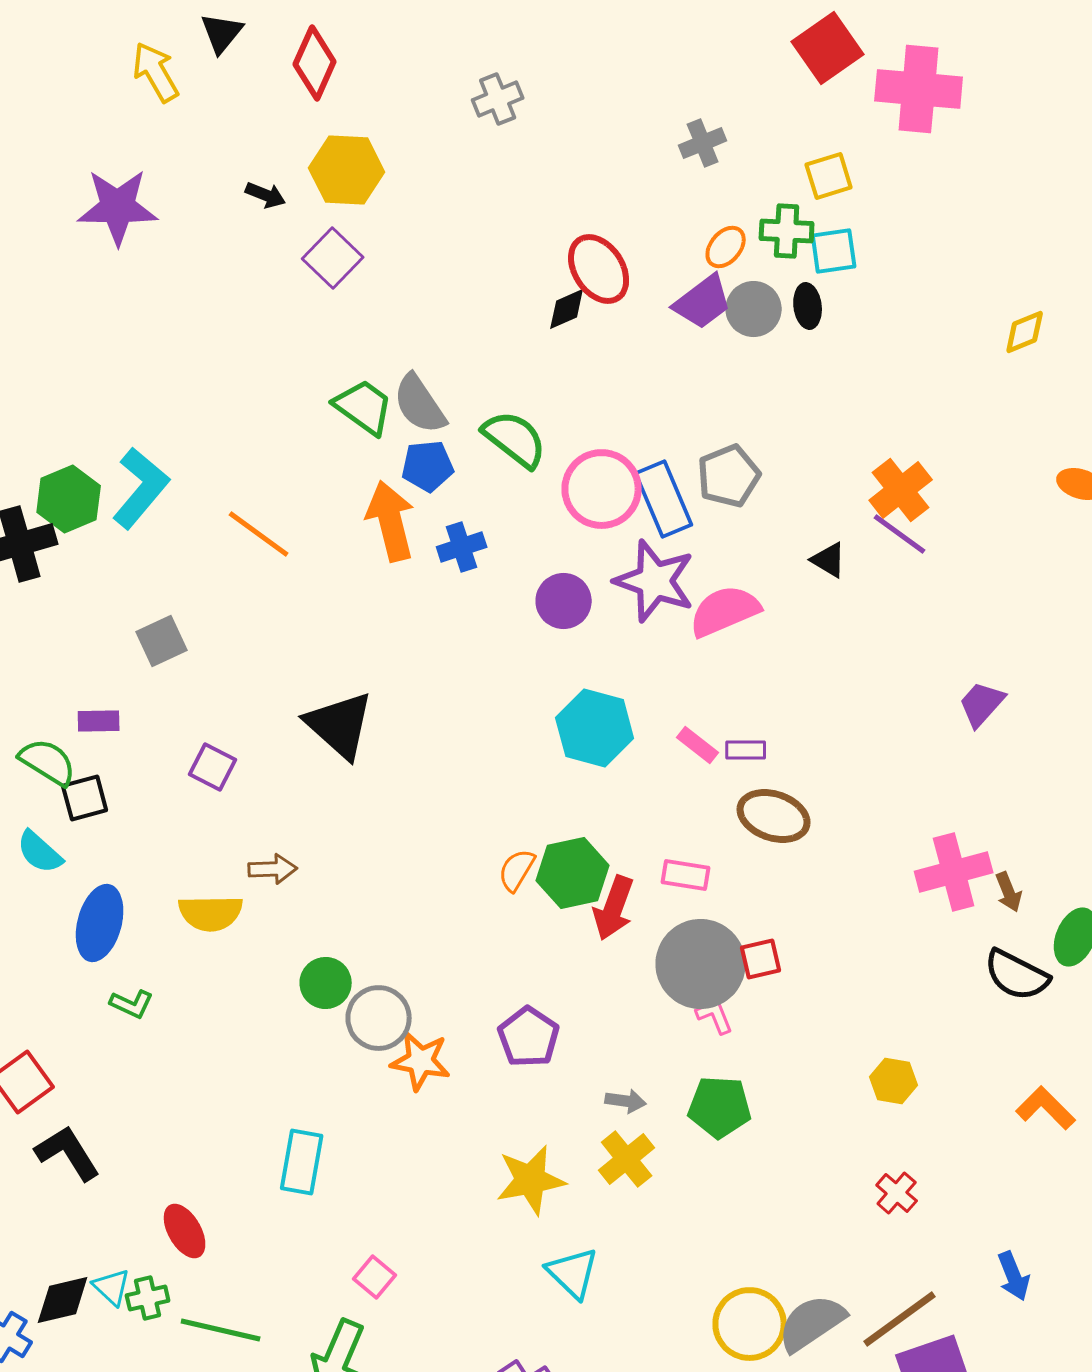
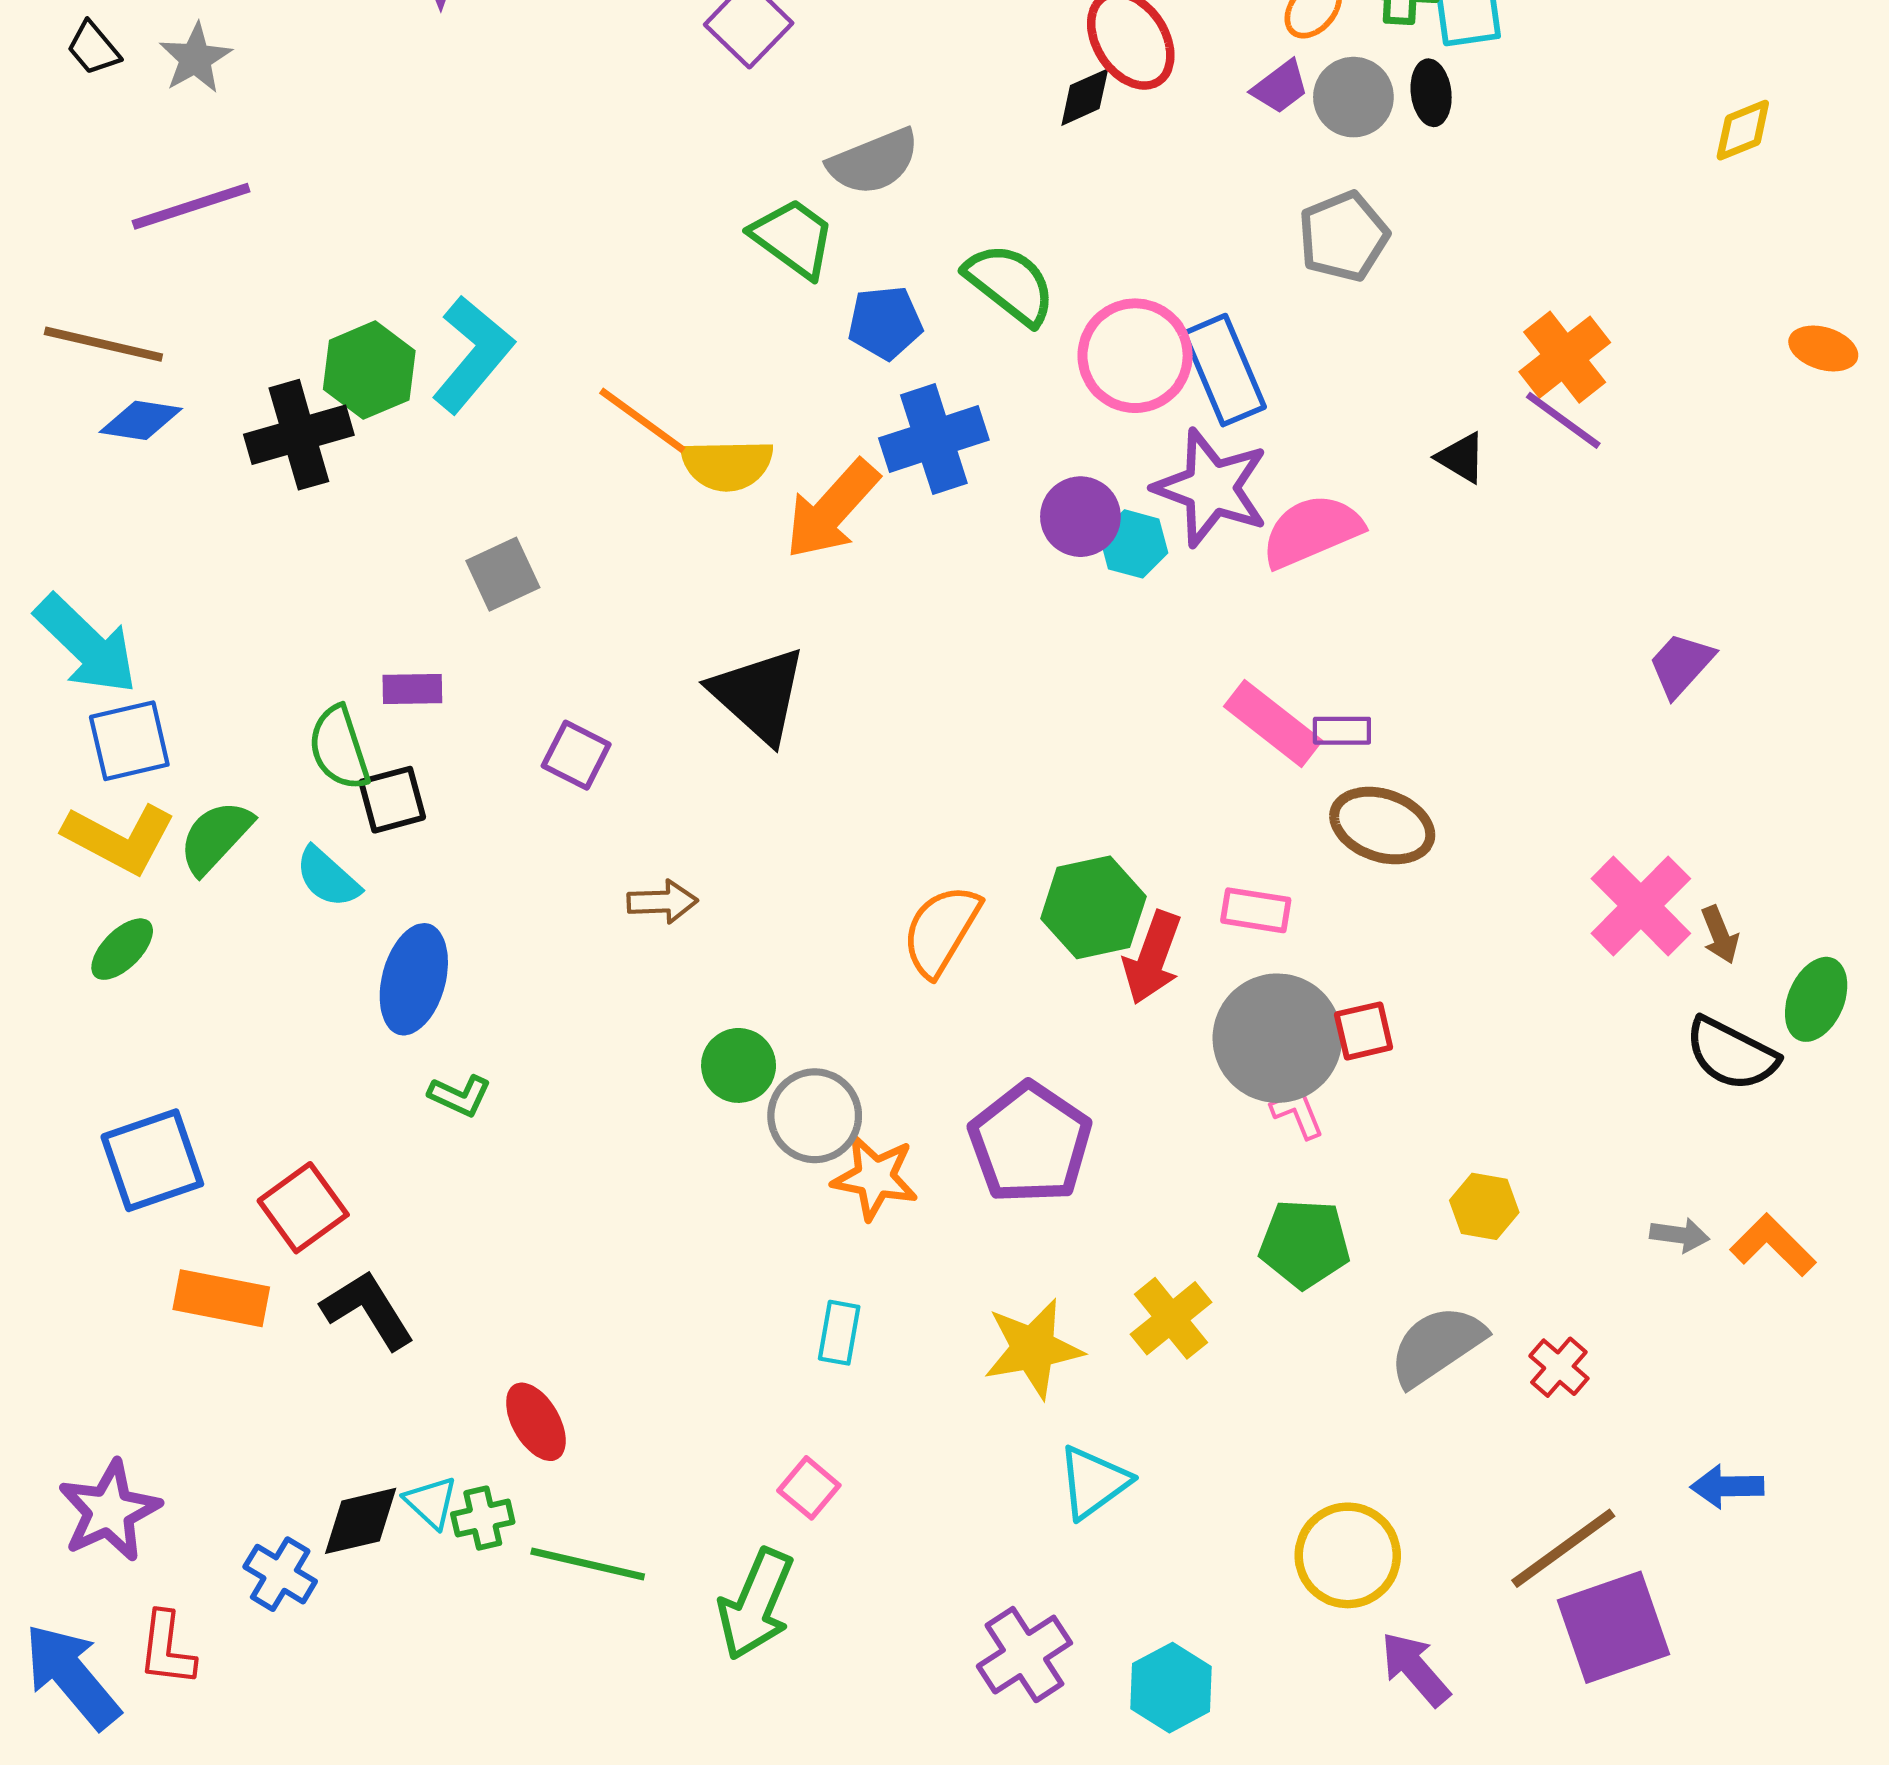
purple trapezoid: (703, 302) -> (1280, 87), size x0.7
gray semicircle: (420, 404) -> (874, 162), moved, turned -78
gray pentagon: (729, 476) -> (1343, 236), moved
orange arrow: (391, 521) -> (832, 509), moved, turned -124
blue cross: (462, 547) -> (934, 439), size x1.5
cyan hexagon: (595, 728) -> (1134, 544), moved, size x0.6
pink rectangle: (698, 745) -> (1273, 724), size x1.6
green semicircle: (48, 762) -> (339, 748), turned -140
orange semicircle: (517, 870) -> (941, 930), moved, size x1.5
pink cross: (954, 872) -> (1641, 906), turned -30
yellow semicircle: (211, 913) -> (727, 465), moved
purple pentagon: (529, 1037) -> (1030, 1143), size x1.4
yellow hexagon: (894, 1081) -> (1484, 1206), moved
gray arrow: (626, 1101) -> (1680, 1235), moved
cyan rectangle: (302, 1162) -> (839, 1333), moved, size x0.7
cyan triangle: (573, 1273) -> (1093, 1482), turned 40
blue arrow: (1014, 1276) -> (1727, 1486), turned 111
gray semicircle: (812, 1323) -> (1437, 1346), moved

